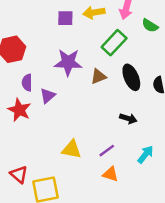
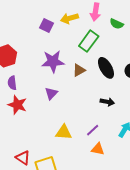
purple square: (65, 18) -> (47, 26), turned 32
purple semicircle: (27, 83) -> (12, 83), moved
purple triangle: (48, 96) -> (51, 93), moved

